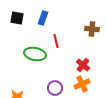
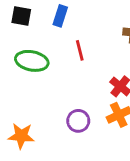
green ellipse: (35, 54) -> (32, 61), moved

